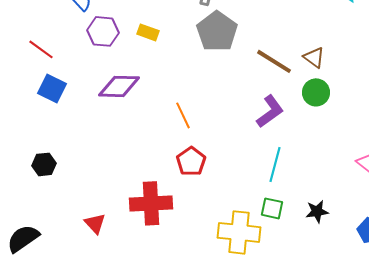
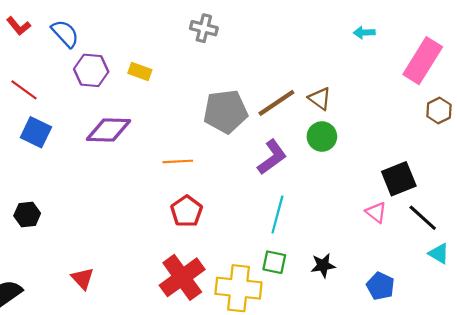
gray pentagon: (217, 31) -> (225, 112), moved, turned 30
brown line: (274, 61) -> (276, 103), turned -66
orange line: (183, 115) -> (178, 161), turned -68
red cross: (151, 203) -> (182, 277), moved, turned -33

